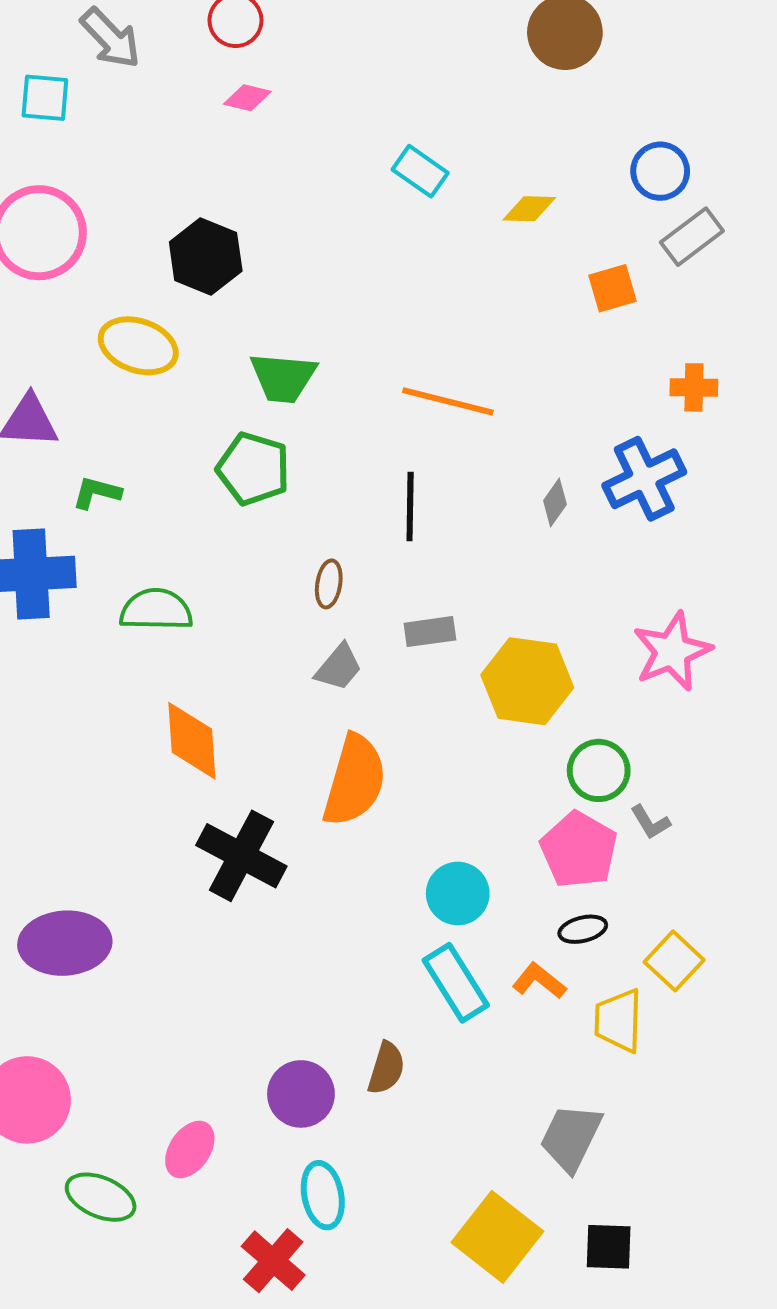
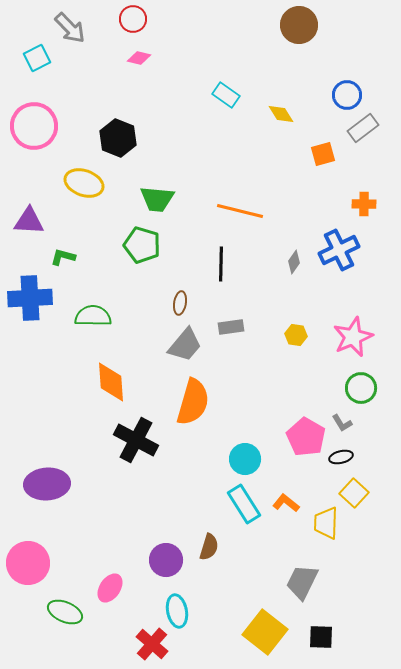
cyan square: (45, 98) -> (37, 58), turned -32
yellow diamond: (529, 209) -> (281, 114), turned 56
gray trapezoid: (339, 667) -> (185, 345), size x1.4
yellow hexagon: (527, 681) -> (296, 335), moved, size x0.5
green circle: (599, 770) -> (361, 388), moved
black ellipse: (583, 929) -> (341, 457), moved

